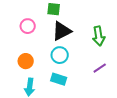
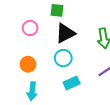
cyan rectangle: (59, 79) -> (72, 83), moved, turned -42

